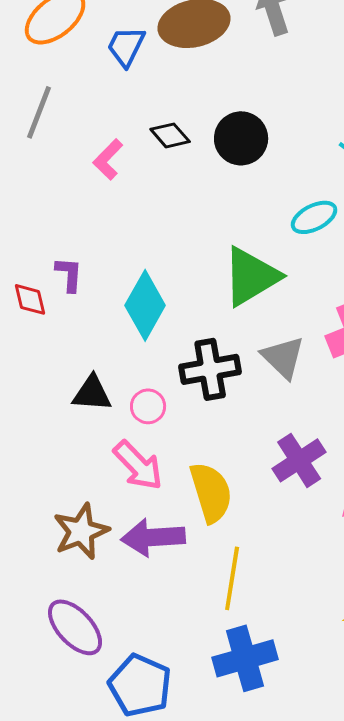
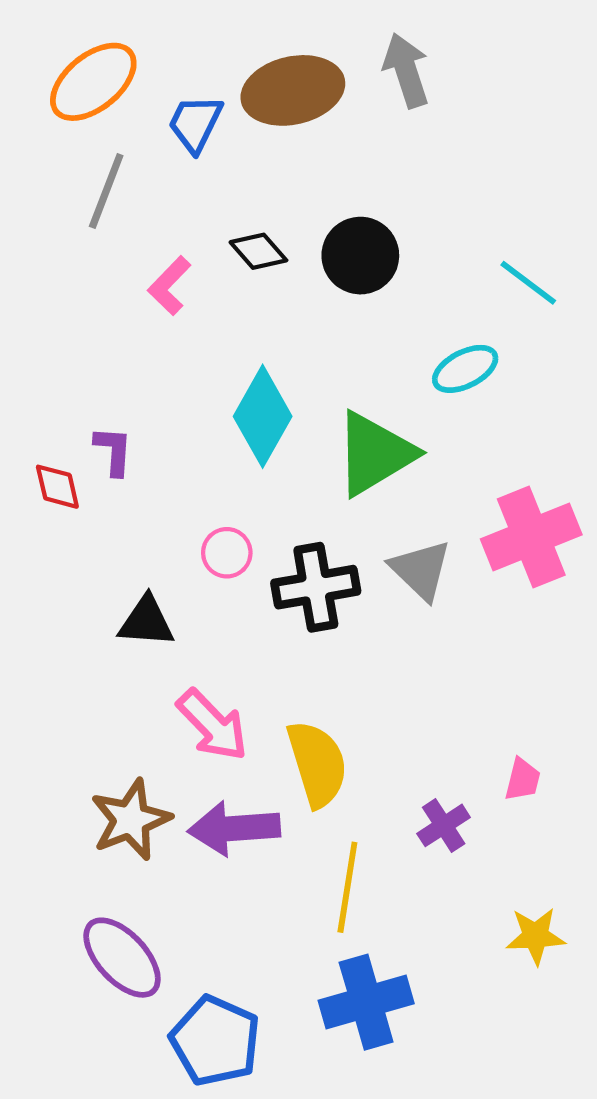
gray line: (39, 112) -> (106, 191), moved
cyan diamond: (145, 305) -> (263, 416), moved
pink circle: (148, 406) -> (227, 553), moved
purple cross: (299, 460) -> (444, 825), moved, size x0.7

